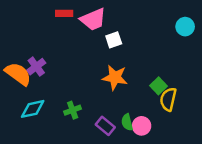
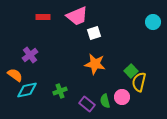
red rectangle: (64, 13) -> (43, 17), moved
orange semicircle: (18, 74) -> (15, 75), moved, size x0.7
pink circle: (142, 126) -> (122, 97), moved

